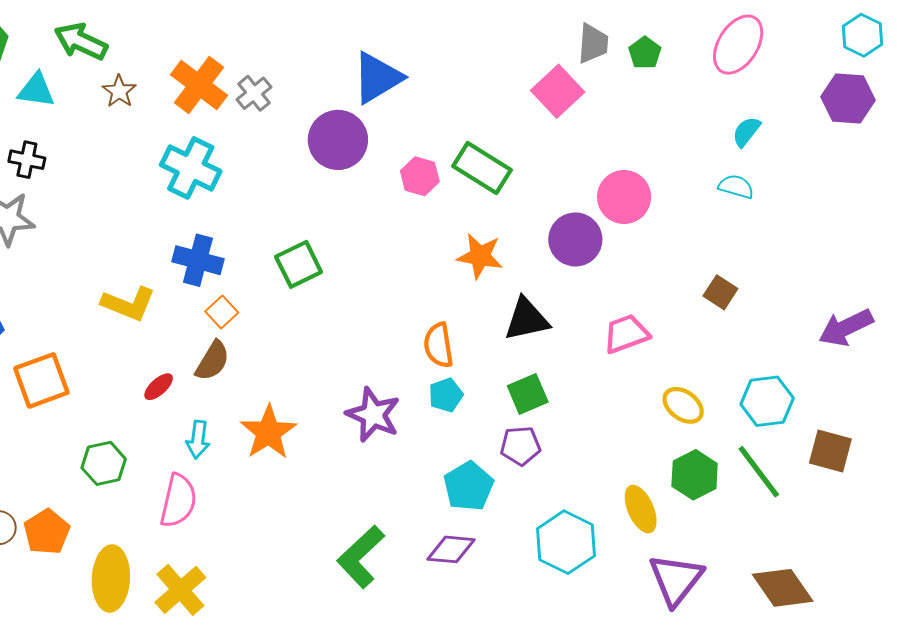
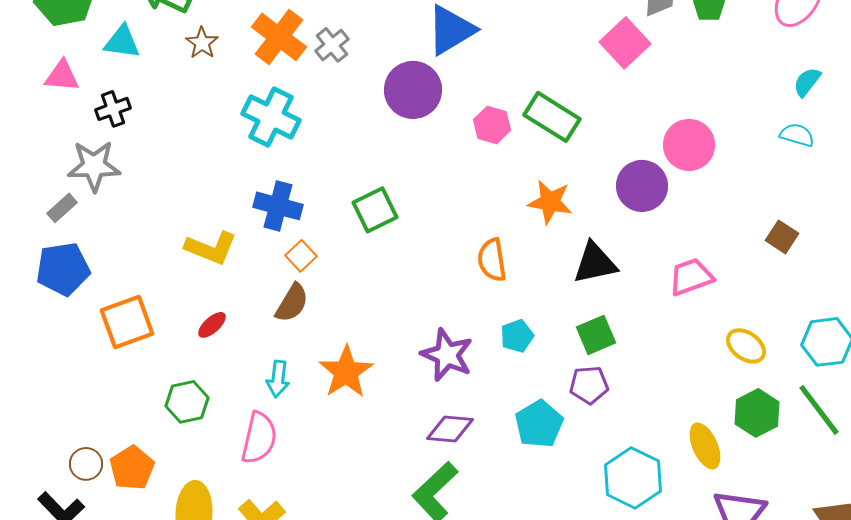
black cross: (27, 160) -> (113, 109), turned -32
orange semicircle: (438, 345) -> (492, 260), moved
red ellipse: (159, 387) -> (212, 325), moved
purple diamond: (451, 549) -> (450, 429), moved

